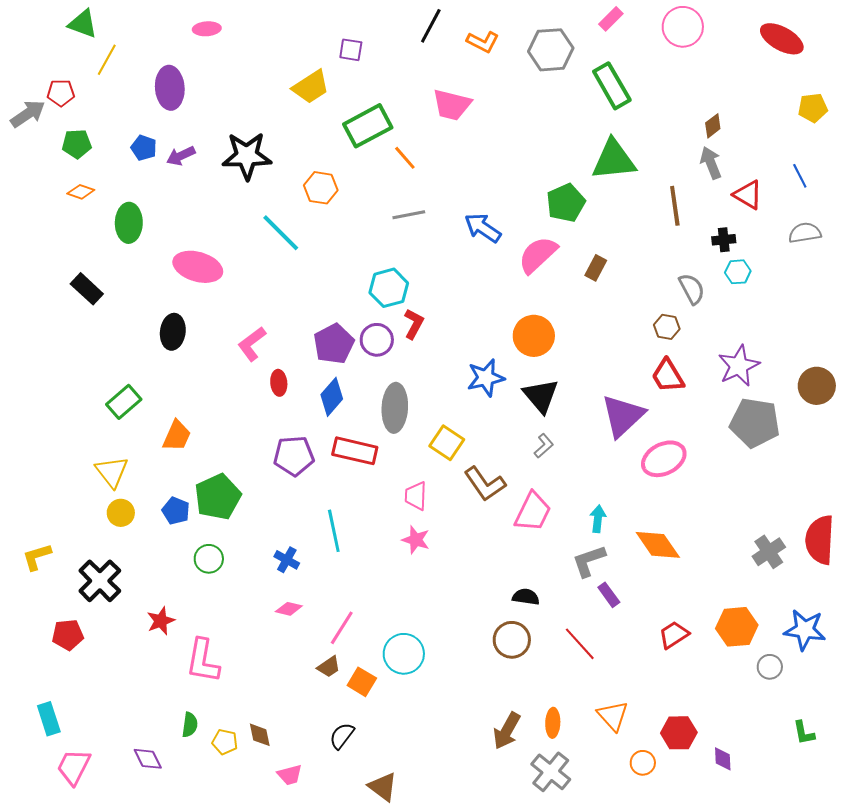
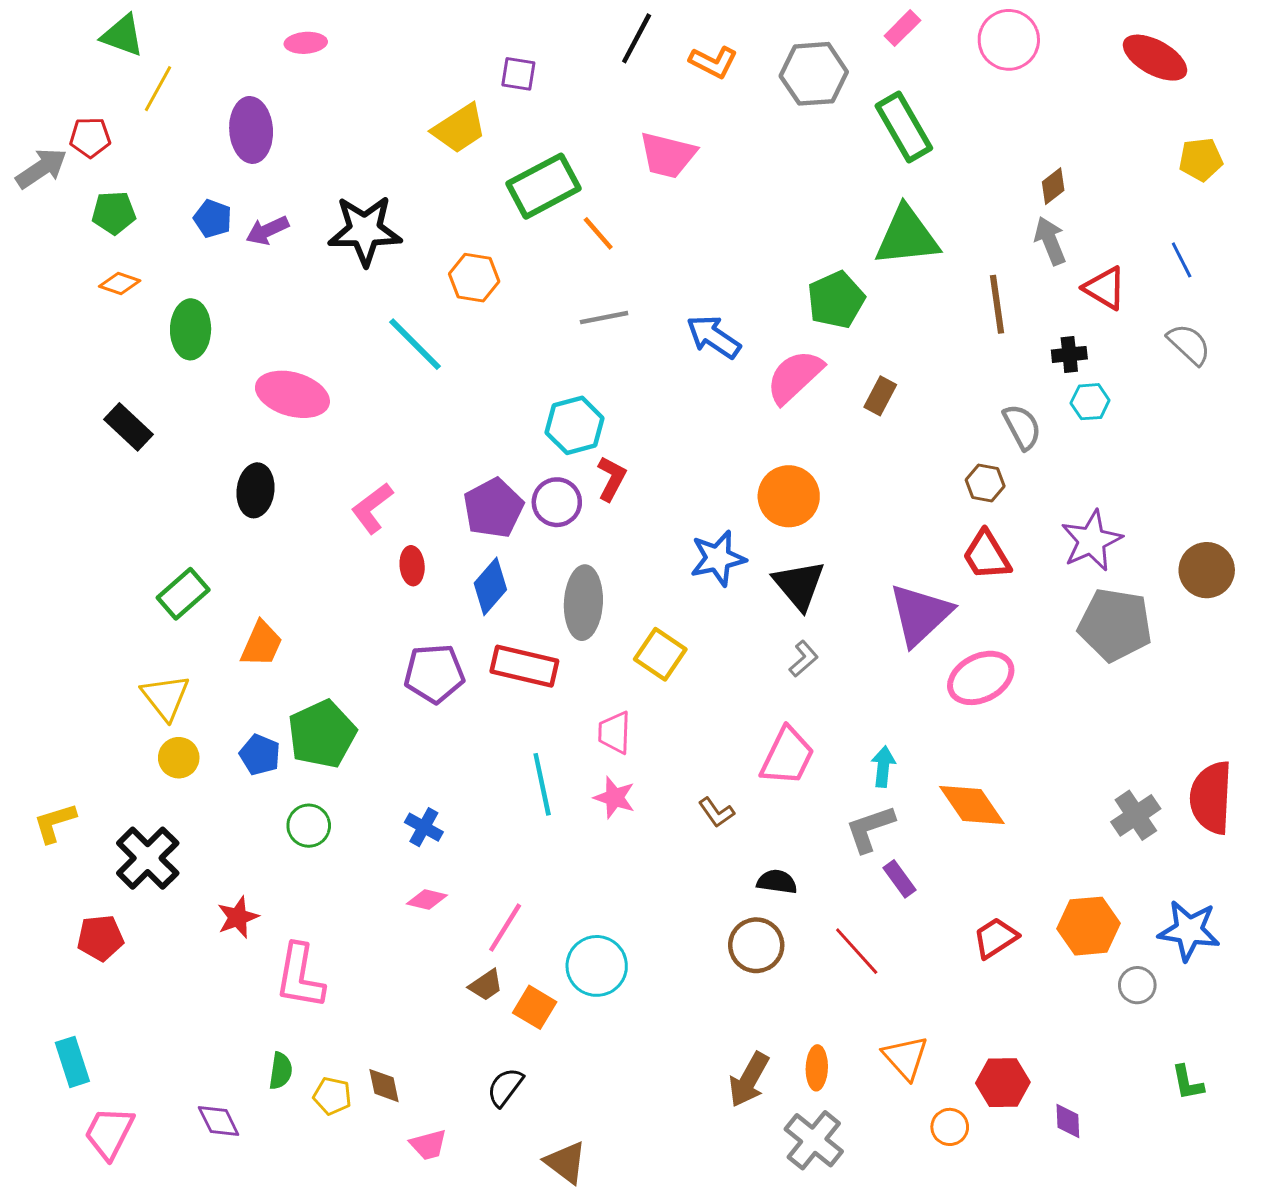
gray semicircle: (805, 233) -> (1189, 344), turned 52
brown L-shape: (485, 484) -> (716, 812), moved, size x0.6
cyan line: (334, 531) -> (542, 784), moved

